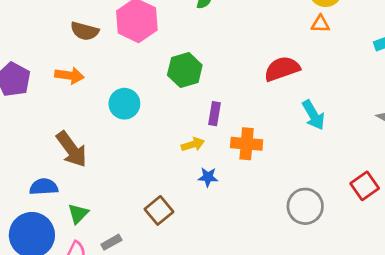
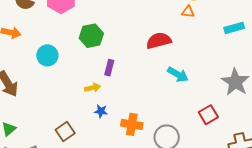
cyan arrow: (313, 115) -> (178, 74), turned -35
orange cross: (247, 144) -> (132, 124), moved
red square: (365, 186) -> (208, 115), moved

